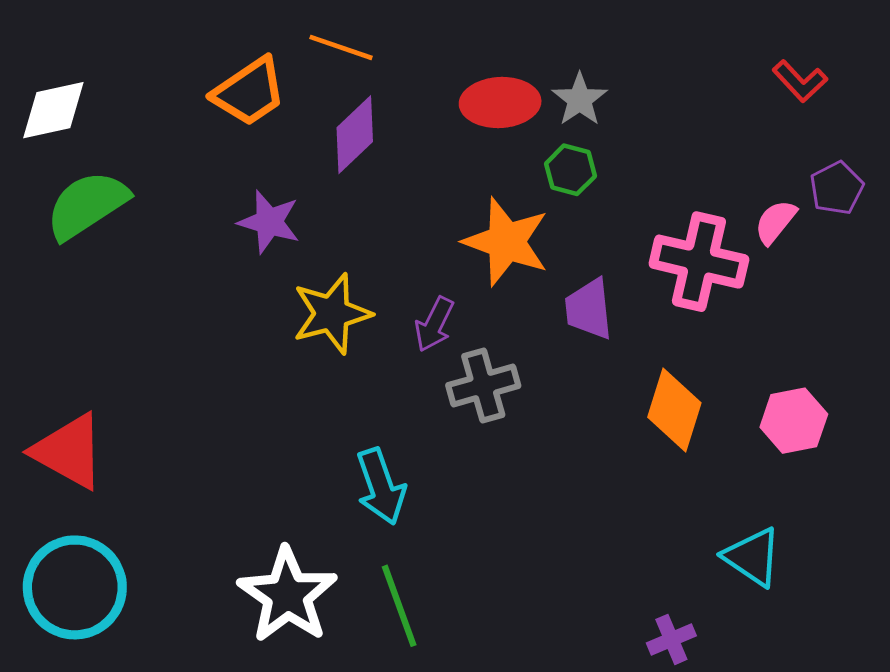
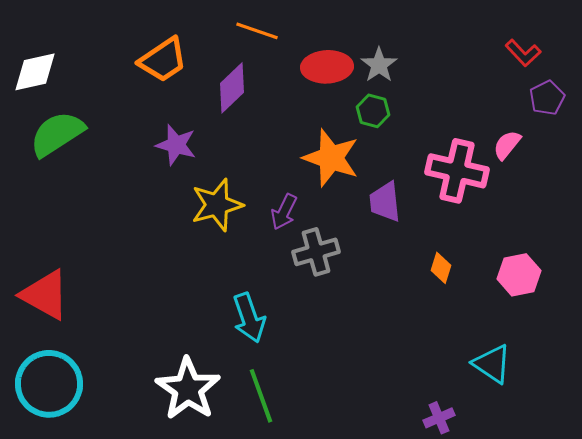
orange line: (341, 47) -> (257, 31), moved
purple pentagon: (837, 188) -> (547, 98), moved
orange diamond: (674, 410) -> (441, 268), size x0.6

